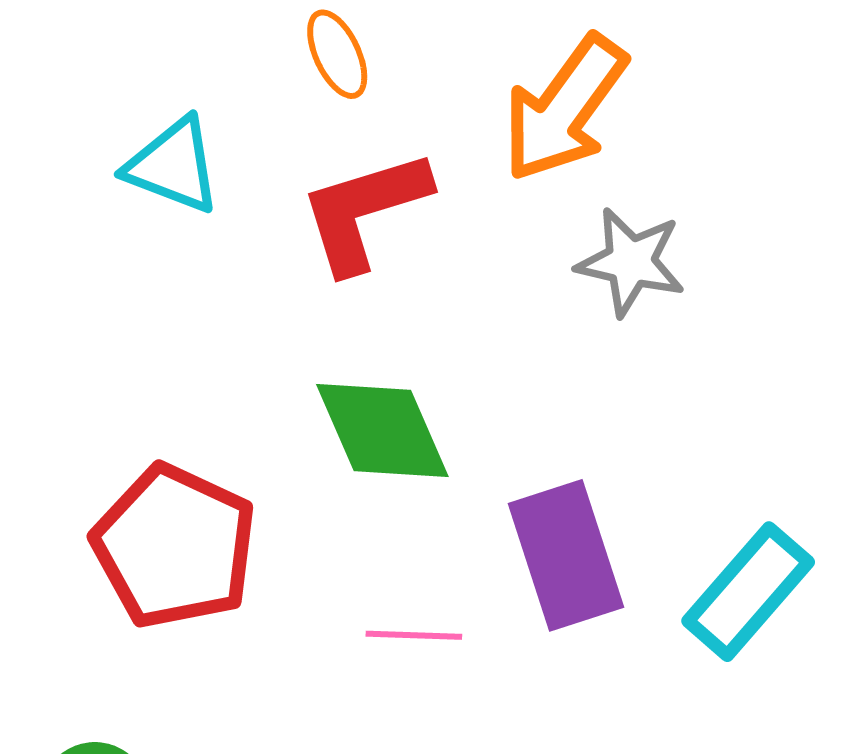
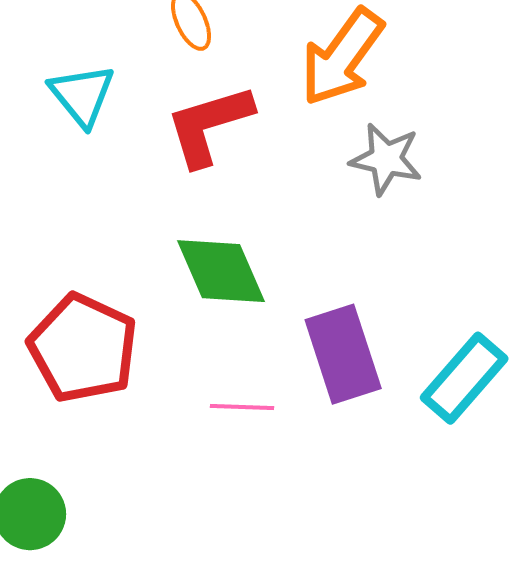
cyan triangle: (173, 166) -> (82, 95), turned 30

